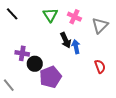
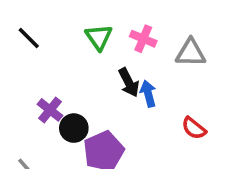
gray triangle: (100, 25) -> (191, 53), turned 48
purple cross: (22, 53) -> (50, 110), turned 32
red semicircle: (100, 66) -> (194, 128), turned 152

